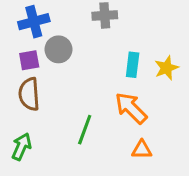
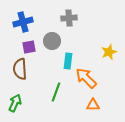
gray circle: (58, 49) -> (52, 41), moved
purple square: (29, 60) -> (29, 47), moved
cyan rectangle: (133, 65) -> (68, 61), moved

